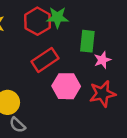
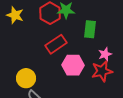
pink star: (102, 60) -> (105, 54), moved

